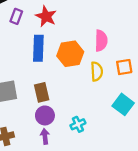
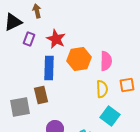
orange hexagon: (70, 54) -> (79, 59), moved
brown rectangle: (42, 92) -> (41, 95), moved
cyan square: (123, 104) -> (110, 116), moved

